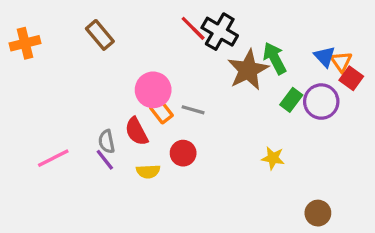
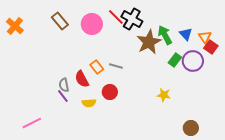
orange cross: (25, 43) -> (15, 26), turned -36
blue triangle: (325, 57) -> (186, 34), moved
pink circle: (153, 90) -> (92, 24), moved
pink line: (53, 158) -> (32, 123), moved

